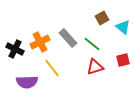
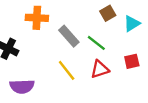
cyan triangle: (123, 27) -> (132, 24), turned 49
orange cross: (40, 42) -> (37, 18), moved, turned 30
yellow line: (52, 68) -> (67, 70), moved

